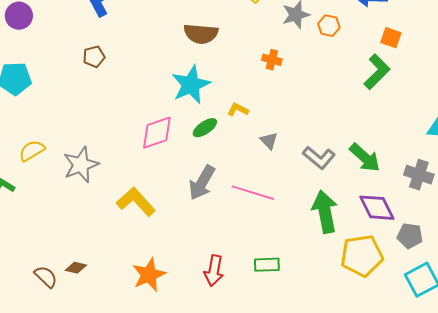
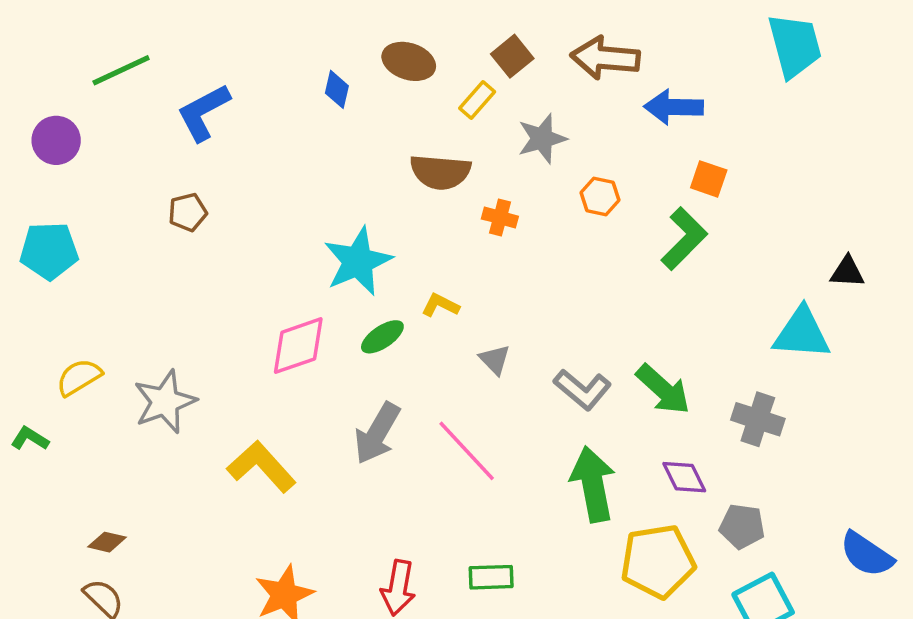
orange hexagon: (329, 26) -> (600, 196), moved
brown semicircle: (201, 34) -> (440, 172), moved
pink line: (253, 193) -> (467, 451), turned 30
purple diamond: (377, 208) -> (684, 477), size x0.7
brown diamond: (76, 268) -> (107, 542), moved

